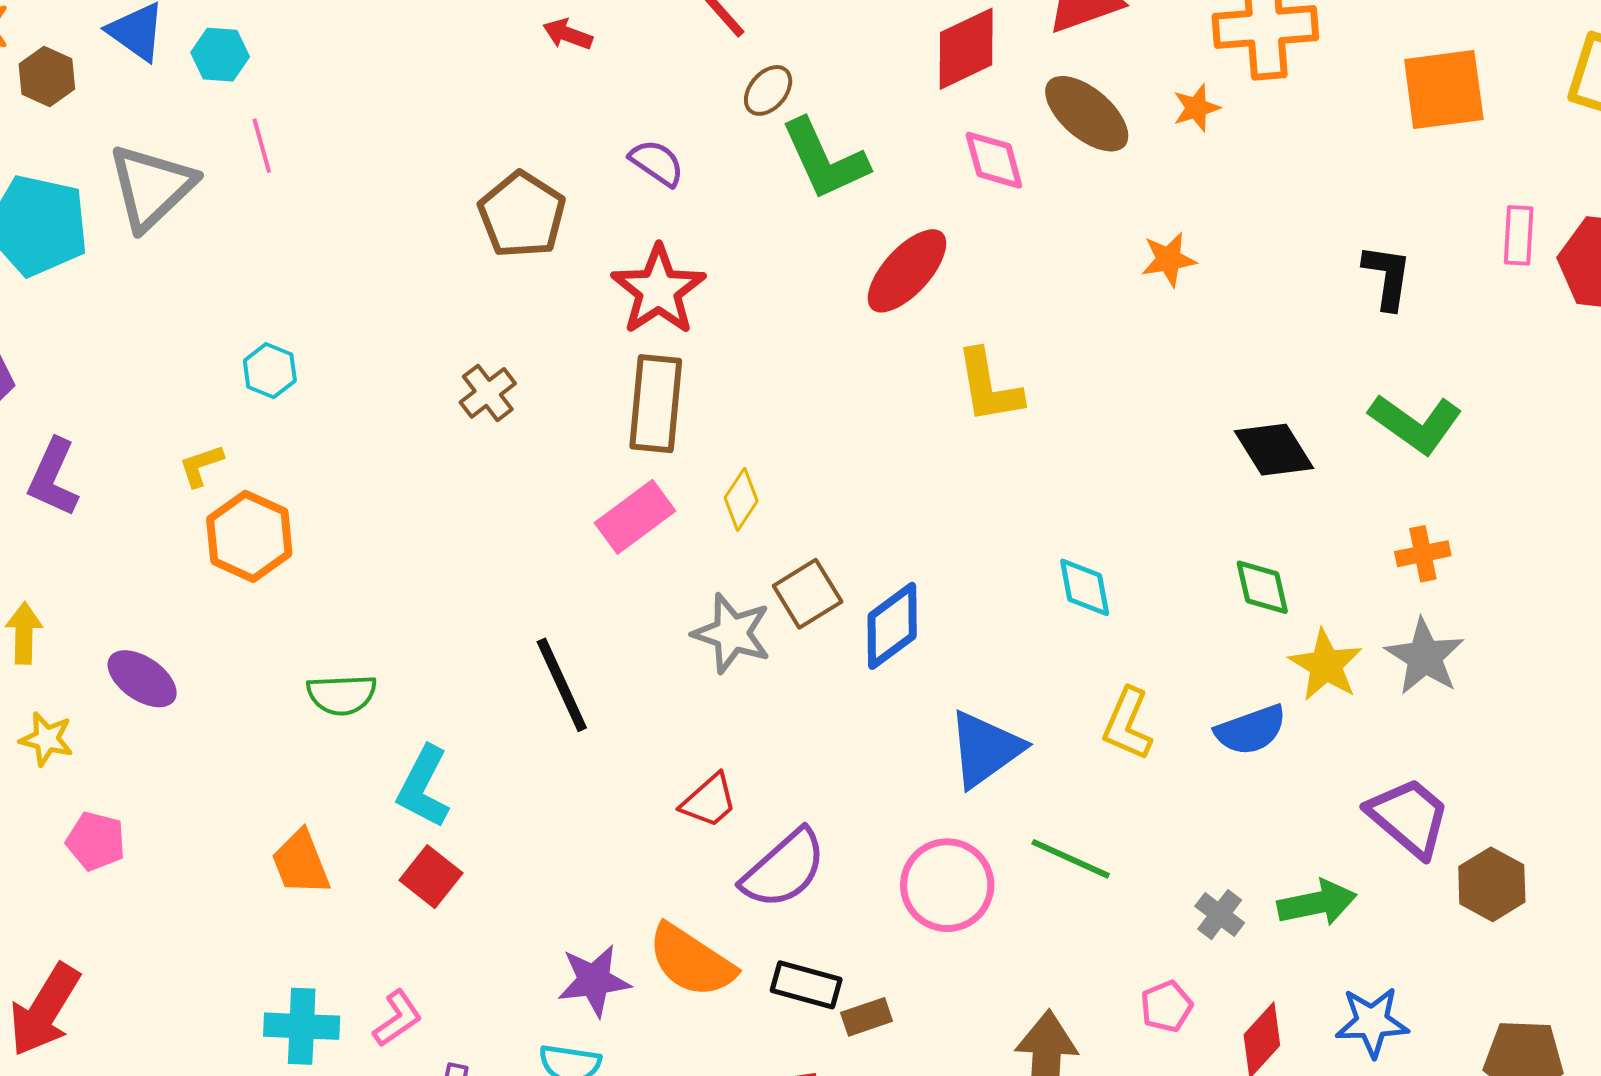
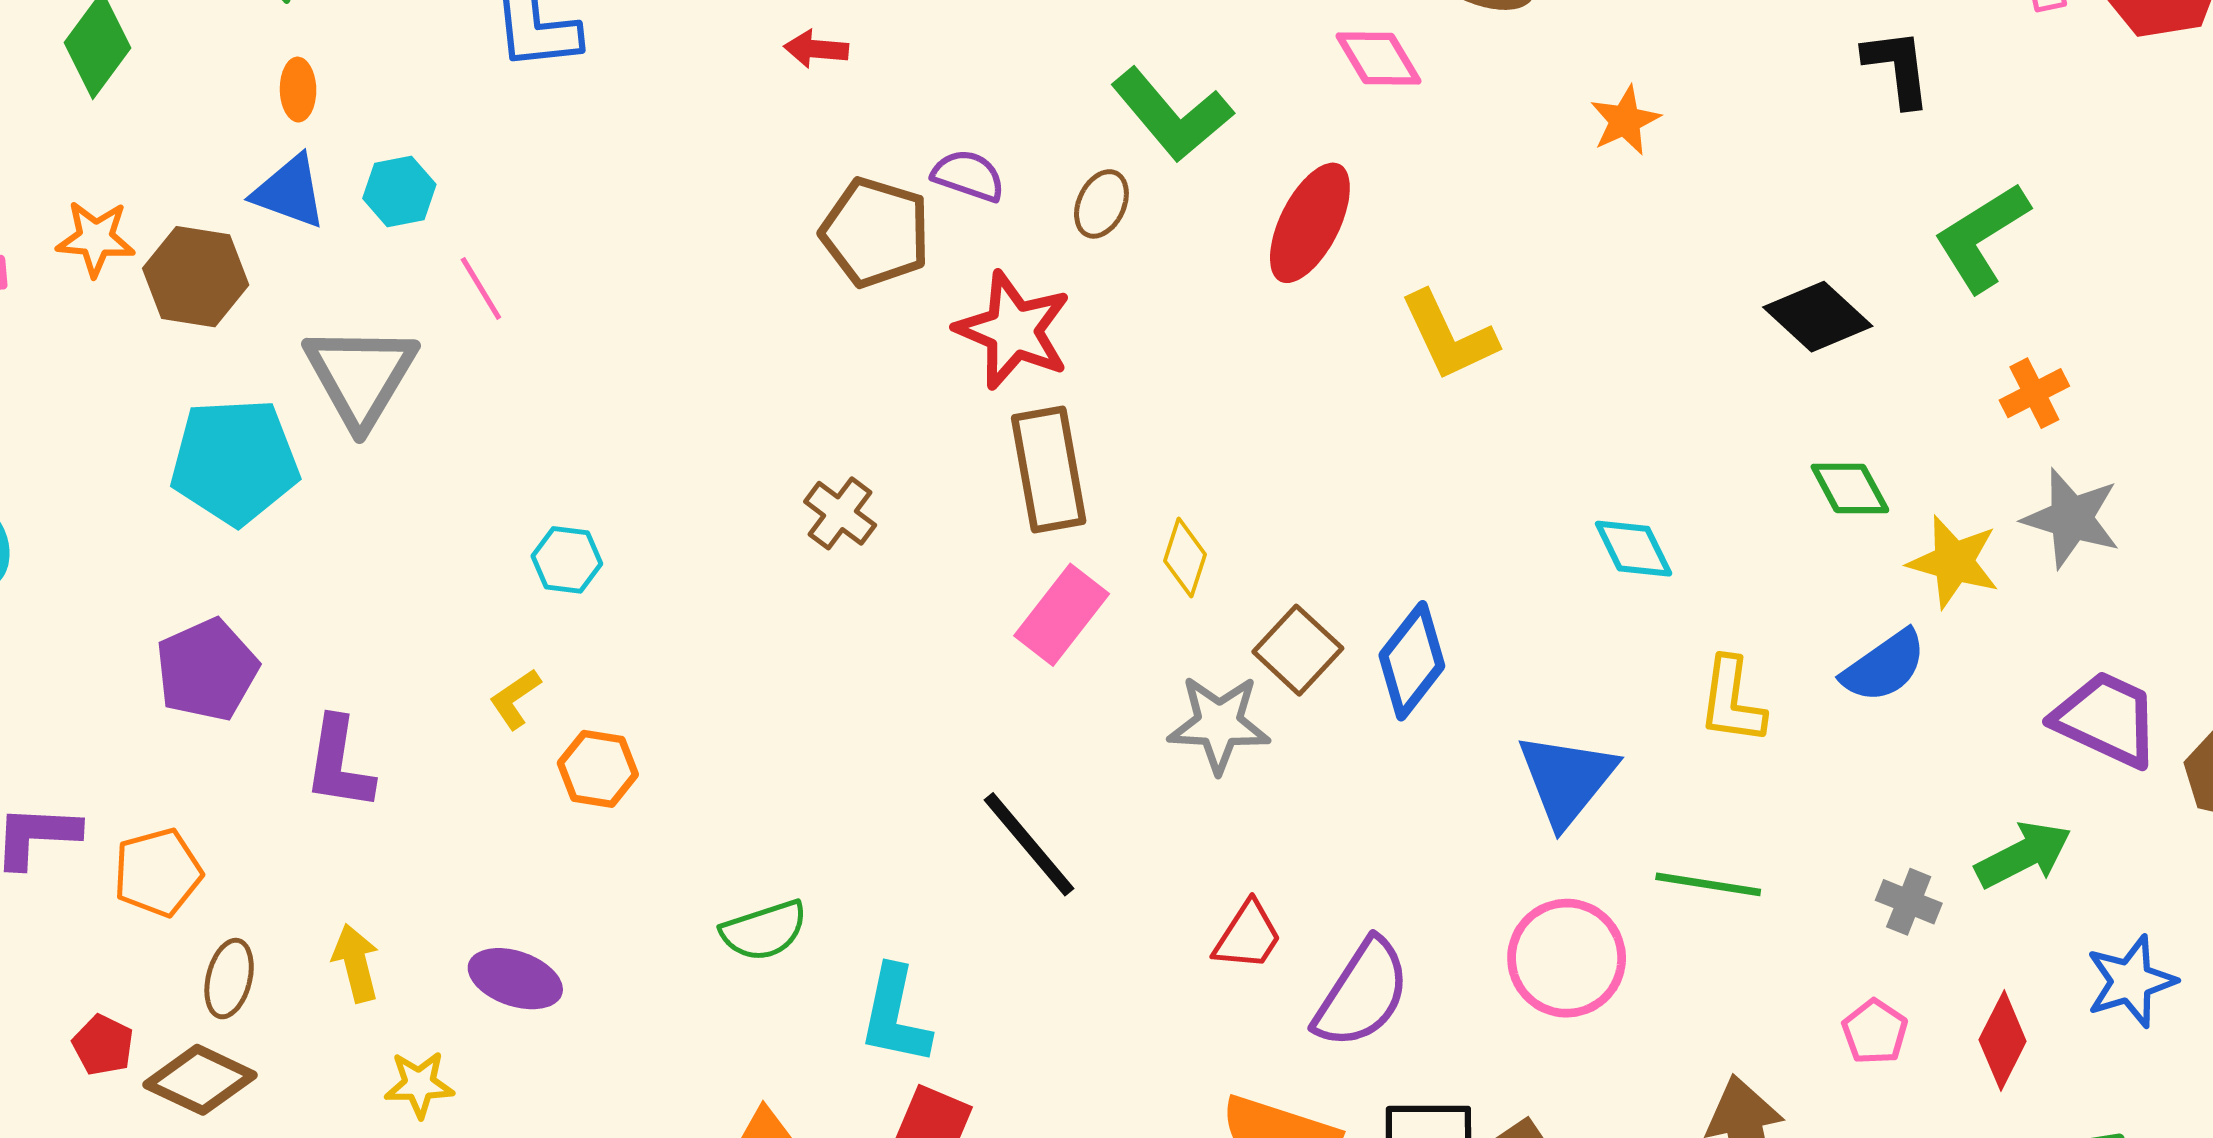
brown hexagon: (47, 76) -> (196, 277), size x1.4
brown ellipse: (768, 90) -> (1101, 204), moved
brown pentagon: (522, 215) -> (875, 232), moved
green L-shape: (1416, 424) -> (1982, 237), turned 128
orange hexagon: (249, 536) -> (598, 769), size x0.7

